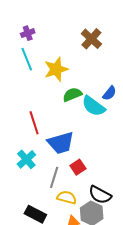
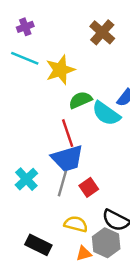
cyan line: (27, 59) -> (25, 58), turned -45
red line: (34, 123) -> (68, 133), moved
gray line: (54, 177) -> (62, 183), moved

